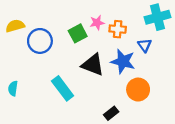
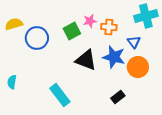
cyan rectangle: (63, 88) -> (60, 95), moved
orange circle: (138, 90) -> (138, 67), moved
black rectangle: (111, 113) -> (118, 97), moved

